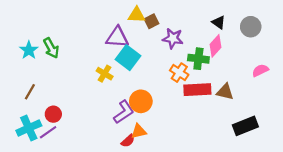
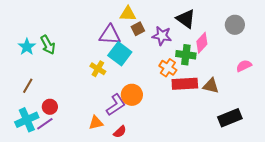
brown square: (151, 21) -> (138, 29), moved
black triangle: (219, 22) -> (186, 19), moved, size x1.5
orange triangle: (139, 131) -> (96, 123), moved

